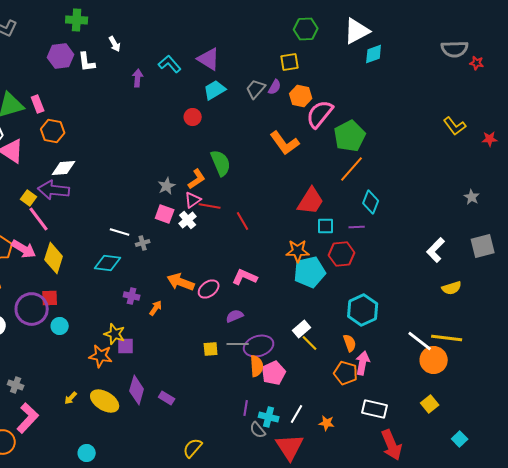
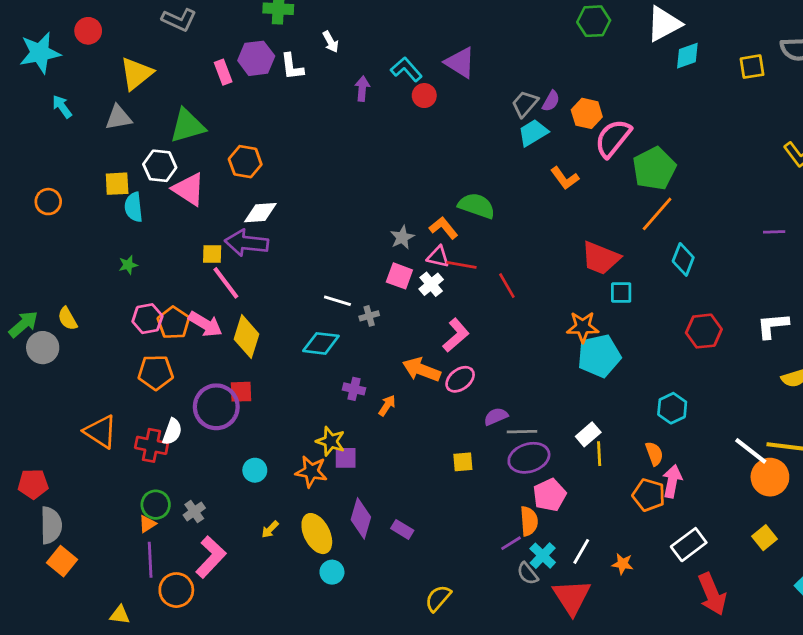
yellow square: (290, 62) -> (752, 67), moved
cyan trapezoid: (215, 90) -> (533, 133), moved
pink rectangle: (38, 104) -> (223, 72), moved
red circle: (193, 117) -> (424, 96), moved
orange L-shape: (285, 143) -> (565, 178), size x0.7
green semicircle: (221, 163) -> (477, 206), turned -48
orange L-shape: (197, 179) -> (444, 228), turned -95
yellow square: (29, 198) -> (212, 254), turned -35
pink triangle: (193, 200) -> (438, 257), turned 48
red trapezoid: (311, 201) -> (601, 258), turned 80
purple line: (357, 227) -> (774, 232), moved
white L-shape: (436, 250) -> (773, 326), turned 40
red hexagon: (342, 254) -> (704, 331), moved
pink L-shape: (245, 277) -> (456, 335), moved, turned 115
cyan hexagon: (363, 310) -> (672, 408), size x0.7
cyan circle: (60, 326) -> (255, 470), moved
yellow line: (310, 343) -> (599, 454), turned 42
gray line: (238, 344) -> (522, 432), moved
orange semicircle: (257, 366) -> (529, 521), moved
gray cross: (16, 385) -> (194, 512), turned 35
yellow ellipse: (105, 401) -> (317, 534), turned 32
purple line: (246, 408) -> (511, 543), turned 49
white rectangle: (375, 409) -> (689, 545), turned -50
cyan cross: (269, 417) -> (543, 556), turned 30
cyan circle: (87, 453) -> (332, 572), moved

